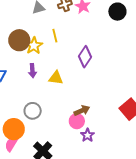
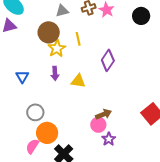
brown circle: (19, 40) -> (49, 32), moved
gray circle: (33, 111) -> (35, 112), moved
orange circle: (14, 129) -> (47, 133), moved

